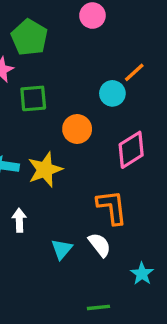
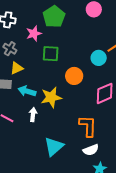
white arrow: (19, 220) -> (33, 115), moved
white semicircle: (100, 245) -> (91, 150), moved, turned 98
cyan triangle: (62, 249) -> (54, 147), size x1.5

